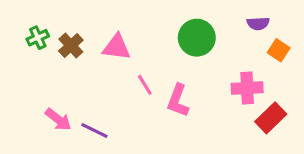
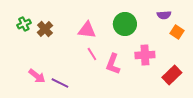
pink triangle: (116, 47) -> (87, 30), moved
pink cross: (247, 88) -> (145, 55), moved

